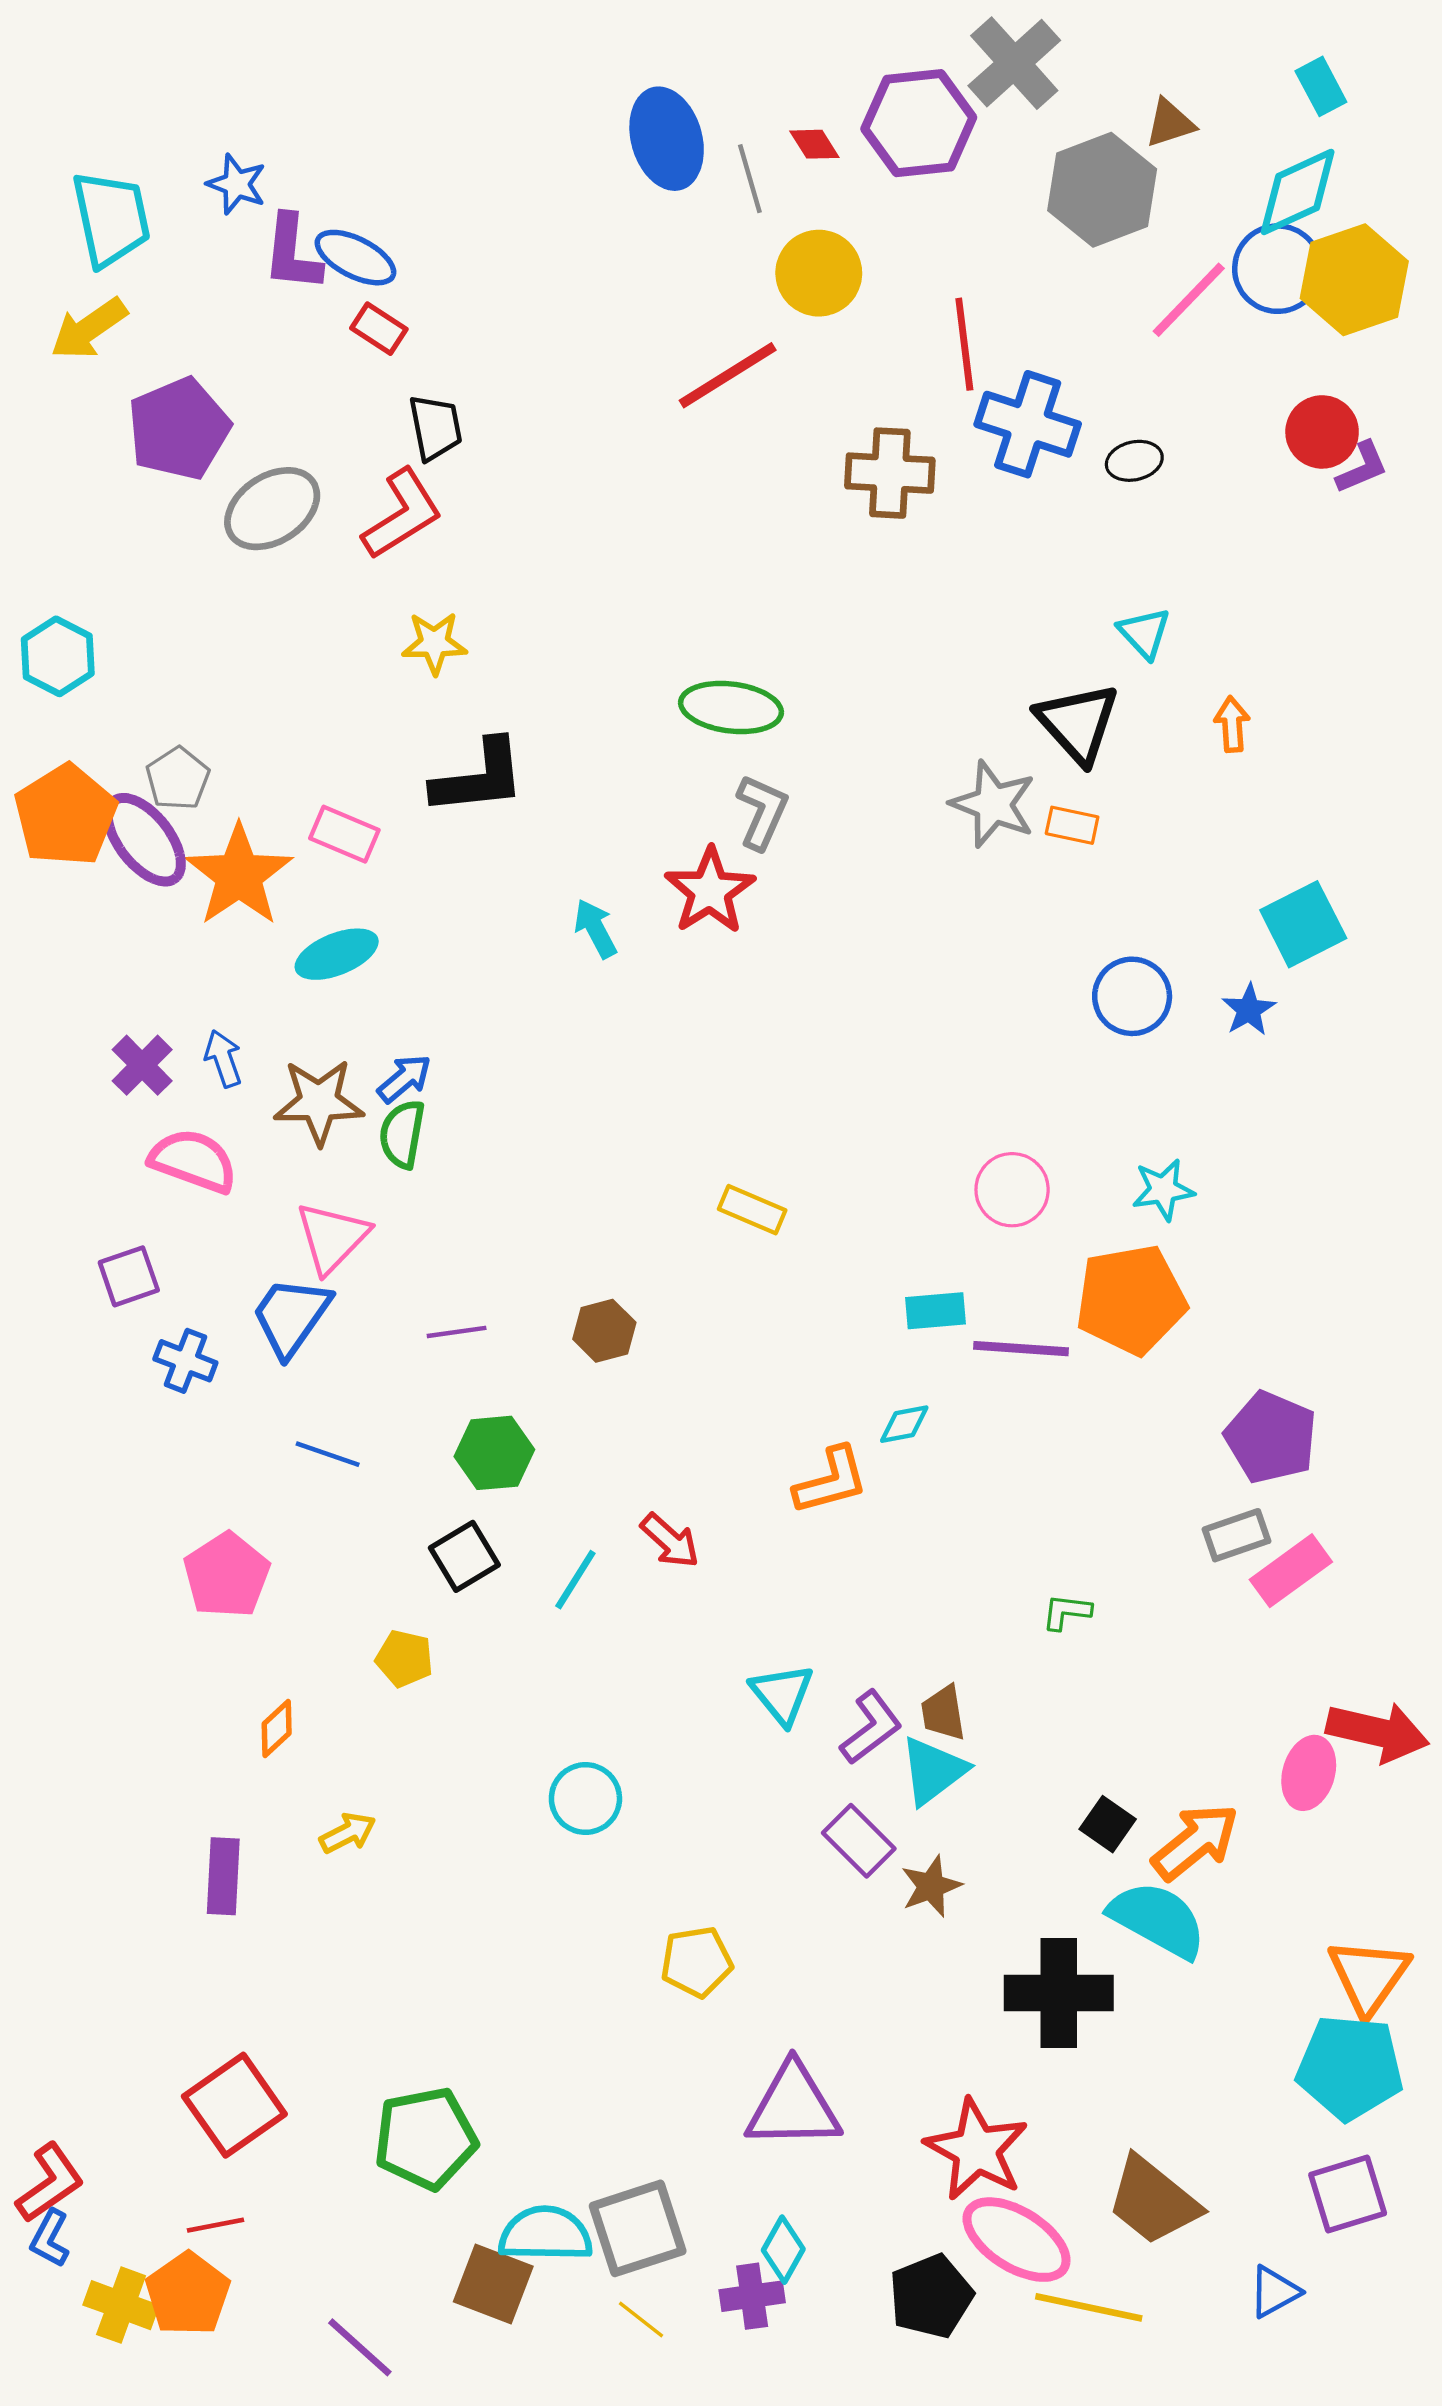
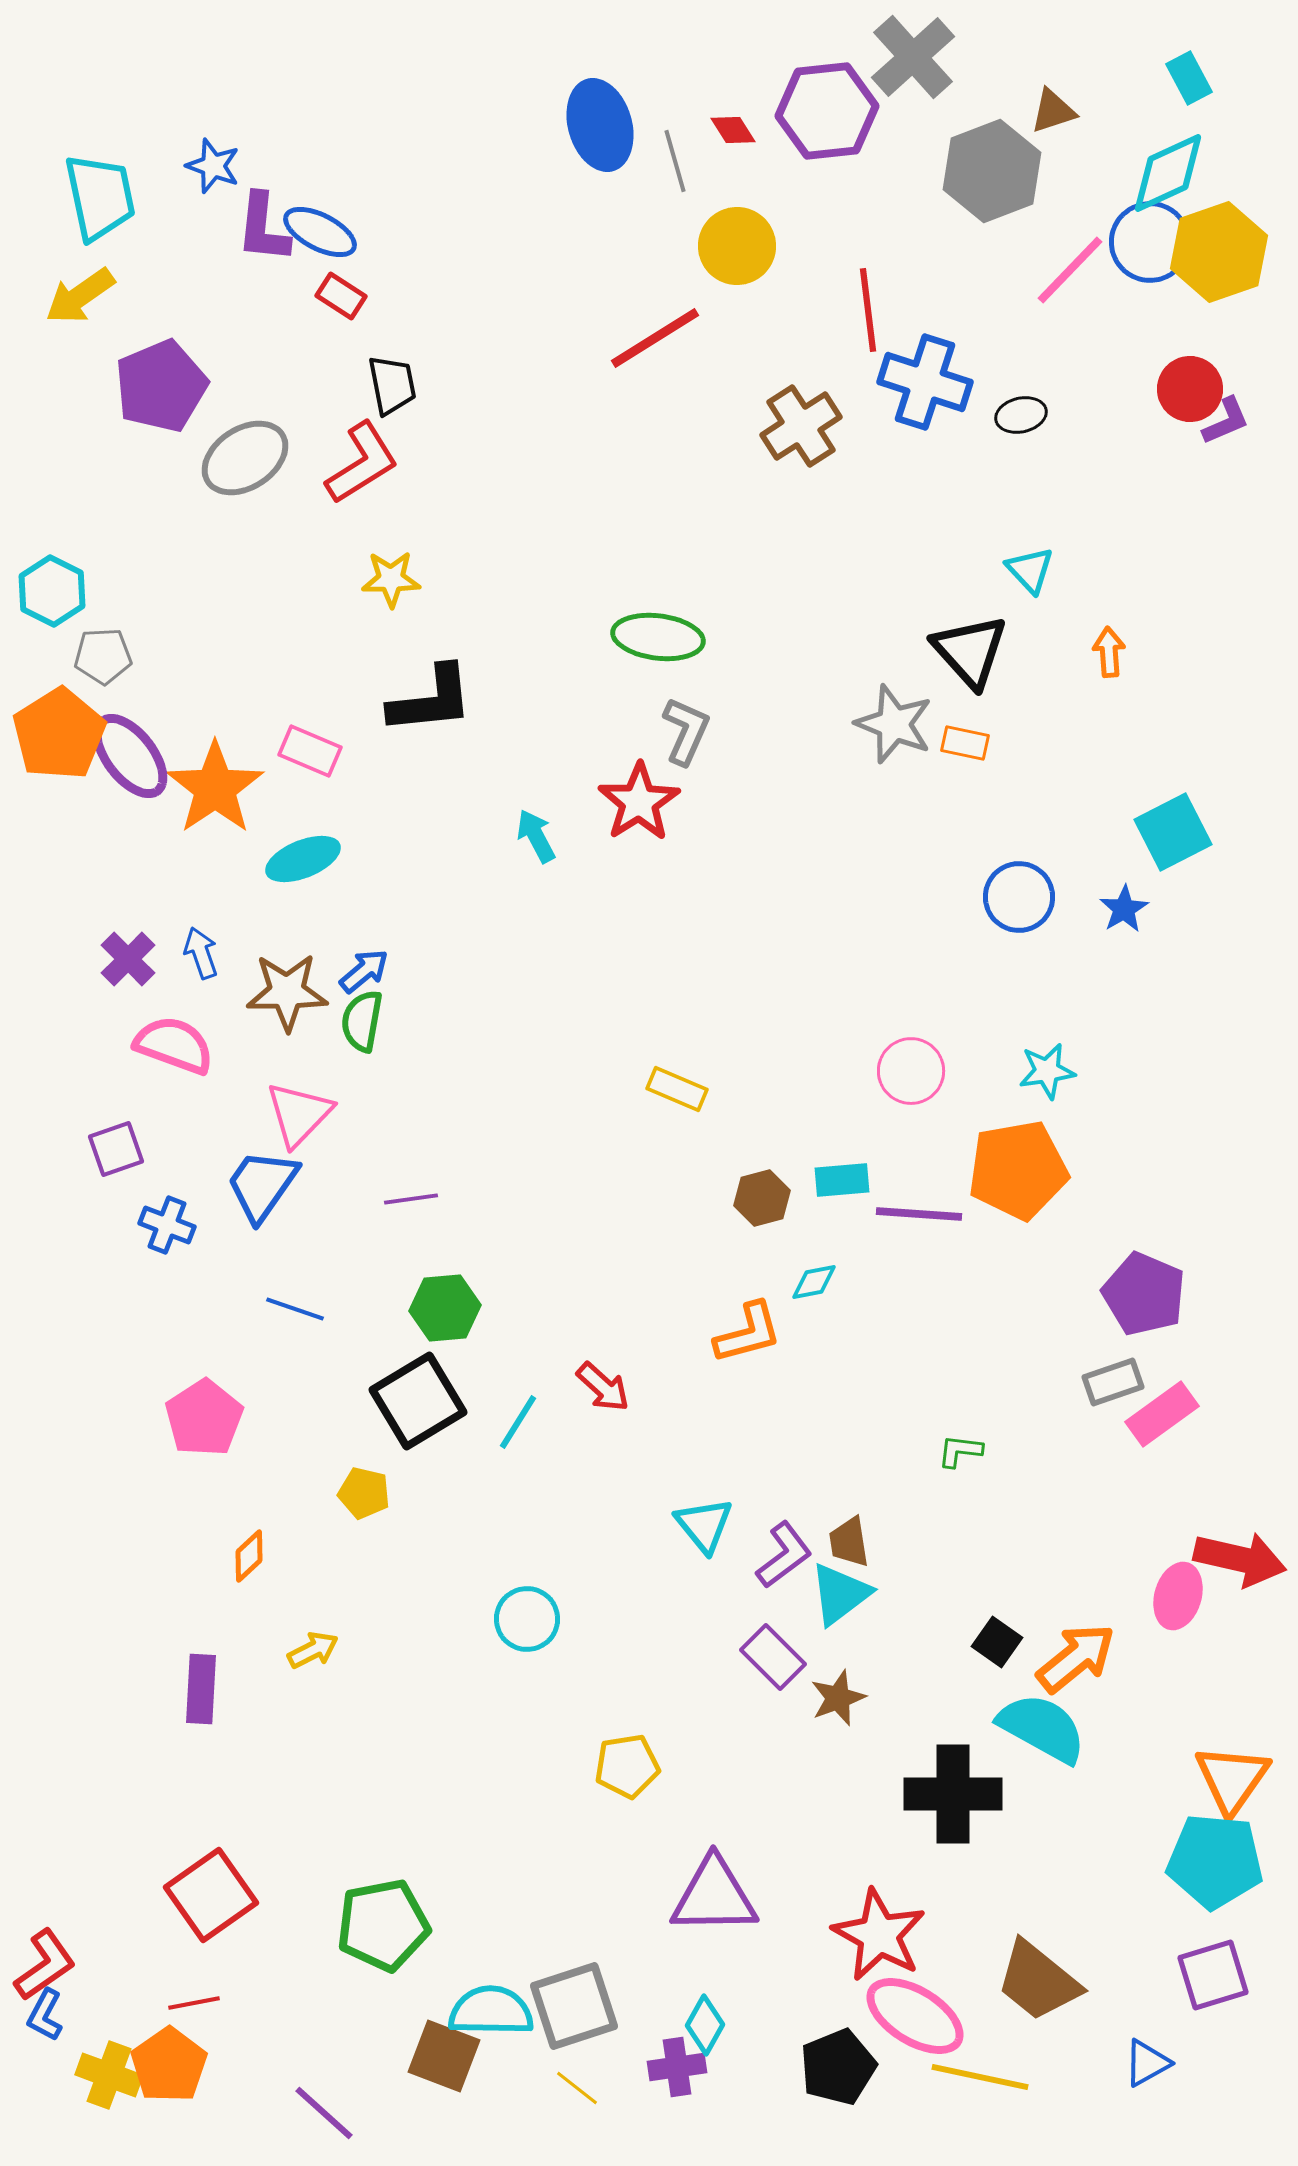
brown cross: (890, 473) -> (801, 426), turned -36
gray pentagon: (178, 779) -> (103, 656), moved, turned 30
brown hexagon: (604, 1331) -> (762, 1198), moved
black square: (464, 1556) -> (418, 1401), size x1.5

